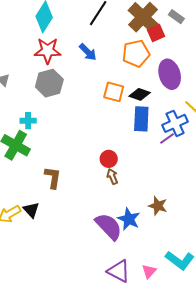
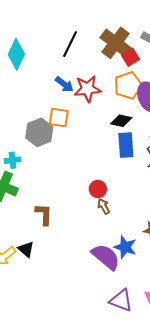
red star: (48, 51) -> (88, 89), moved
orange pentagon: (136, 54) -> (128, 85), moved
gray hexagon: (49, 83) -> (39, 132), moved
orange square: (114, 92) -> (59, 118), moved

